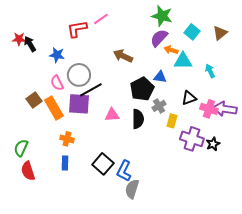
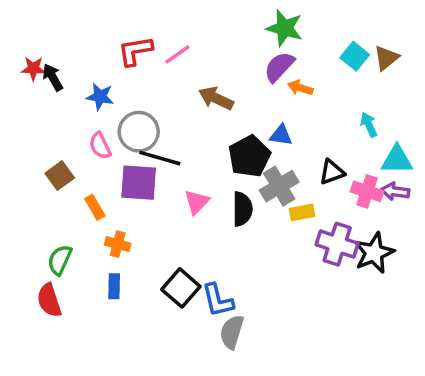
pink line: (101, 19) -> (177, 54), moved
cyan square: (192, 32) -> (355, 56), moved
cyan triangle: (183, 61) -> (397, 160), moved
black line: (91, 90) -> (160, 158), turned 45
gray cross: (159, 106) -> (279, 186), size x1.5
orange rectangle: (54, 108) -> (95, 207), moved, size x0.6
purple arrow: (225, 109) -> (395, 191), size x0.7
pink triangle: (112, 115) -> (197, 202), turned -42
yellow rectangle: (172, 121) -> (302, 212), turned 64
black star: (213, 144) -> (374, 253), size x1.6
green semicircle: (21, 148) -> (60, 260), moved
blue L-shape: (124, 171) -> (218, 300), turned -40

